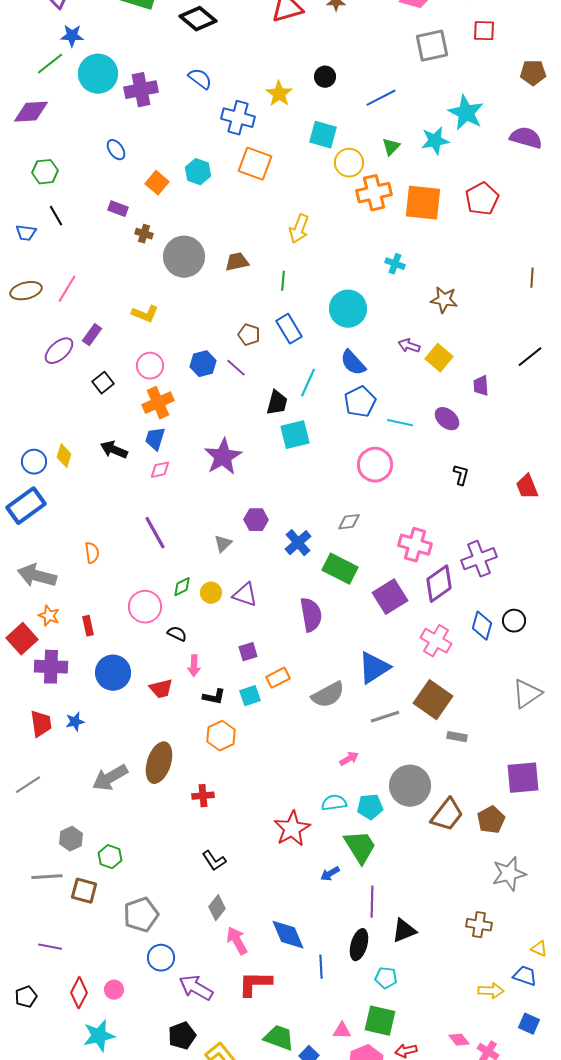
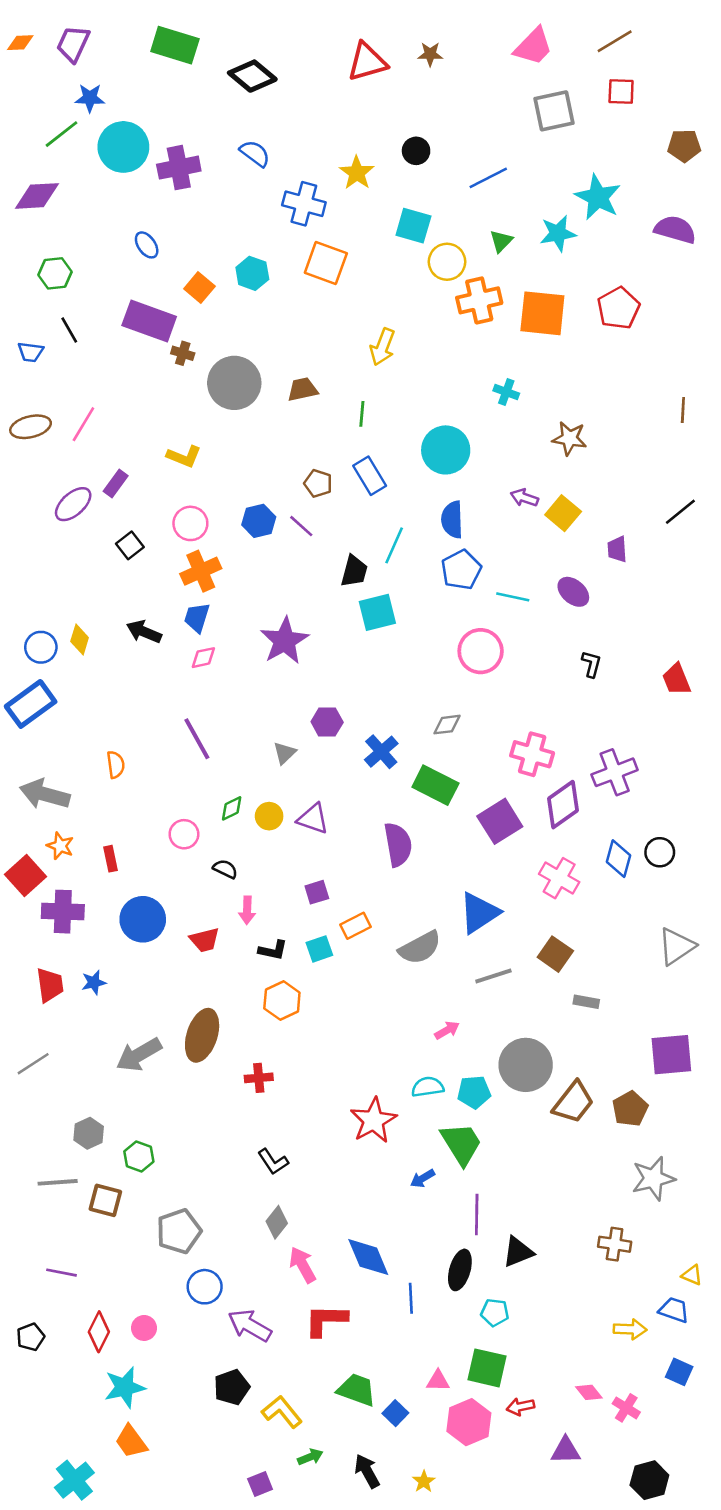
purple rectangle: (118, 209) -> (149, 321), size x2.0
blue semicircle: (353, 363) -> (452, 520), turned 40
pink circle: (145, 607) -> (184, 834), size x0.7
brown square: (433, 700) -> (555, 954), size x0.7

